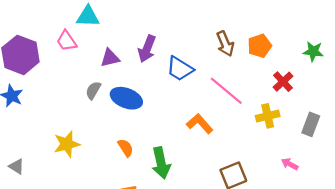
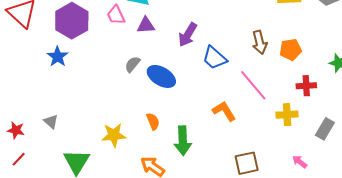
purple triangle: (110, 58) -> (146, 25), moved
red cross: (283, 82) -> (306, 86), turned 30
yellow star: (67, 144) -> (114, 135), moved

